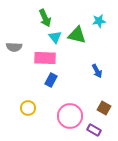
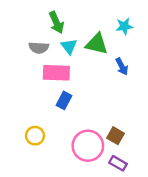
gray semicircle: (14, 47) -> (39, 48), moved
blue arrow: (97, 71) -> (122, 66), moved
brown square: (104, 108) -> (116, 136), moved

